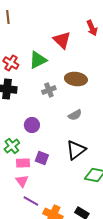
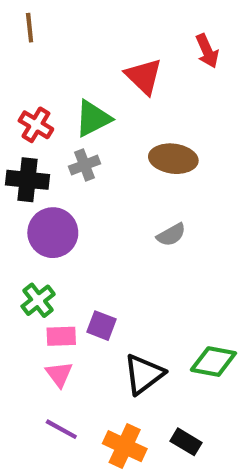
gray cross: (49, 90) -> (85, 165), moved
purple circle: (32, 125) -> (53, 233), moved, size x1.5
black triangle: (76, 150) -> (144, 374), moved
purple line: (31, 201) -> (61, 429), moved

